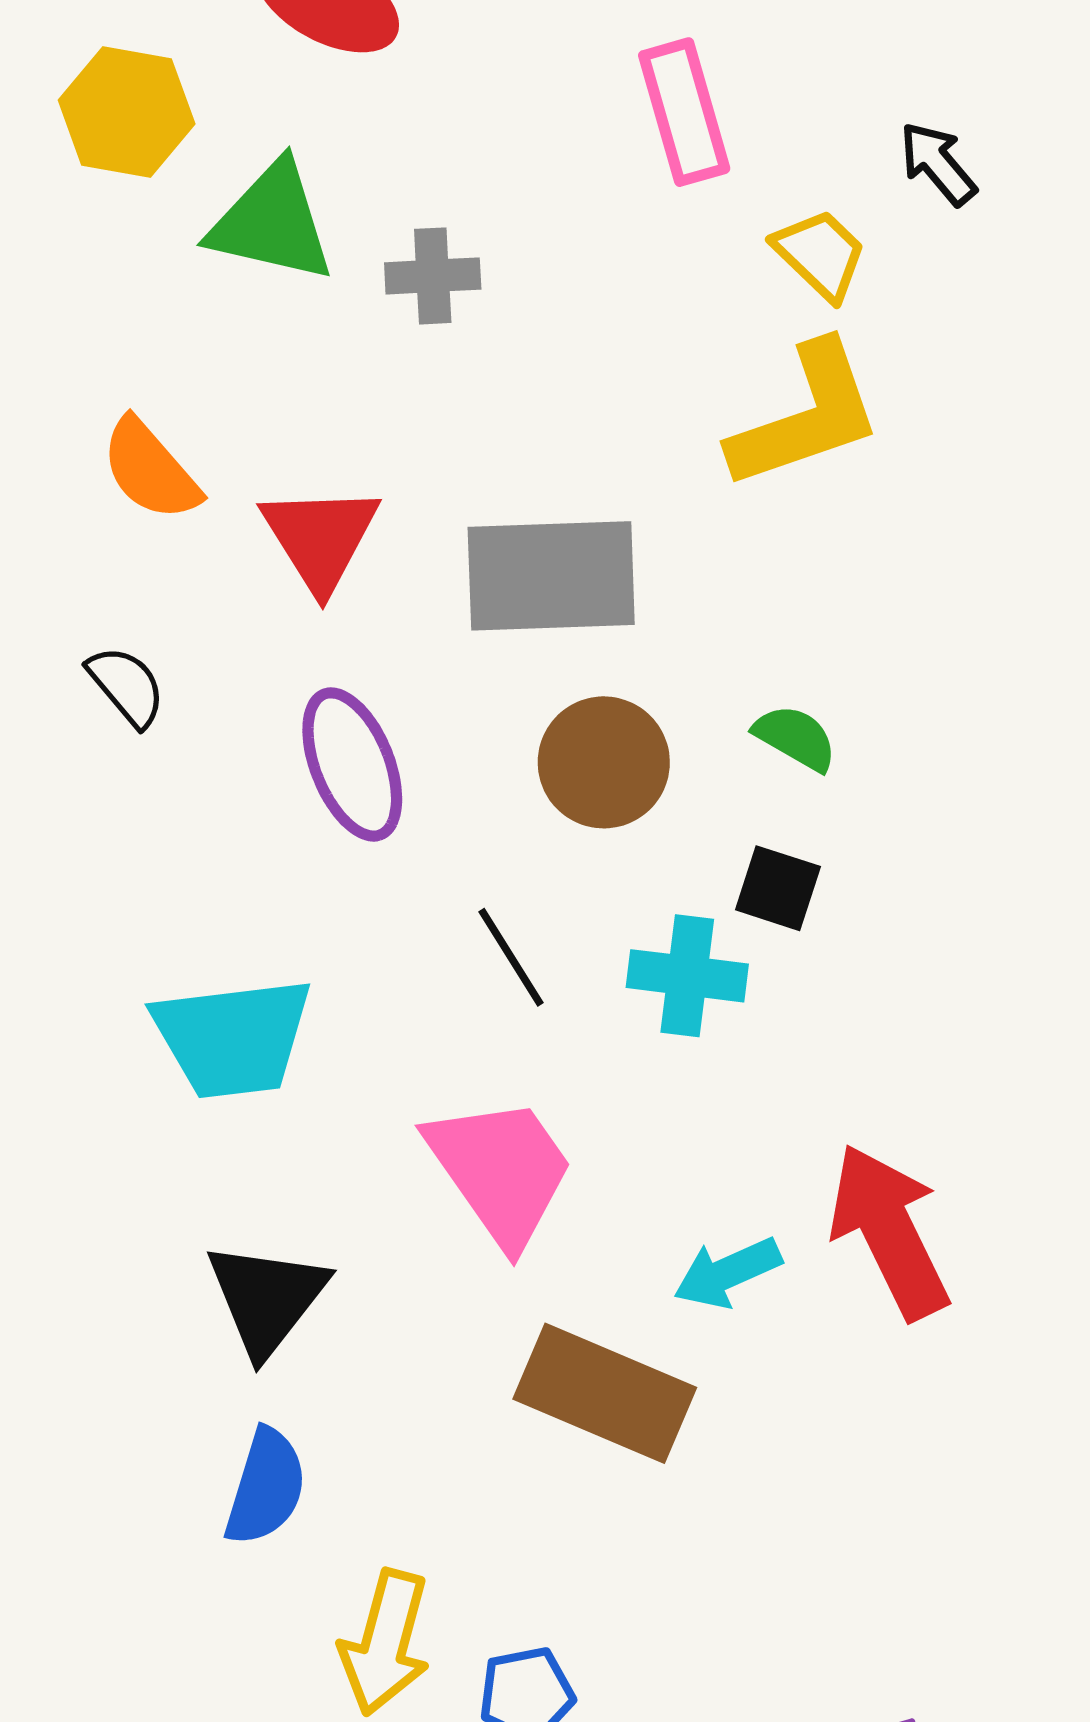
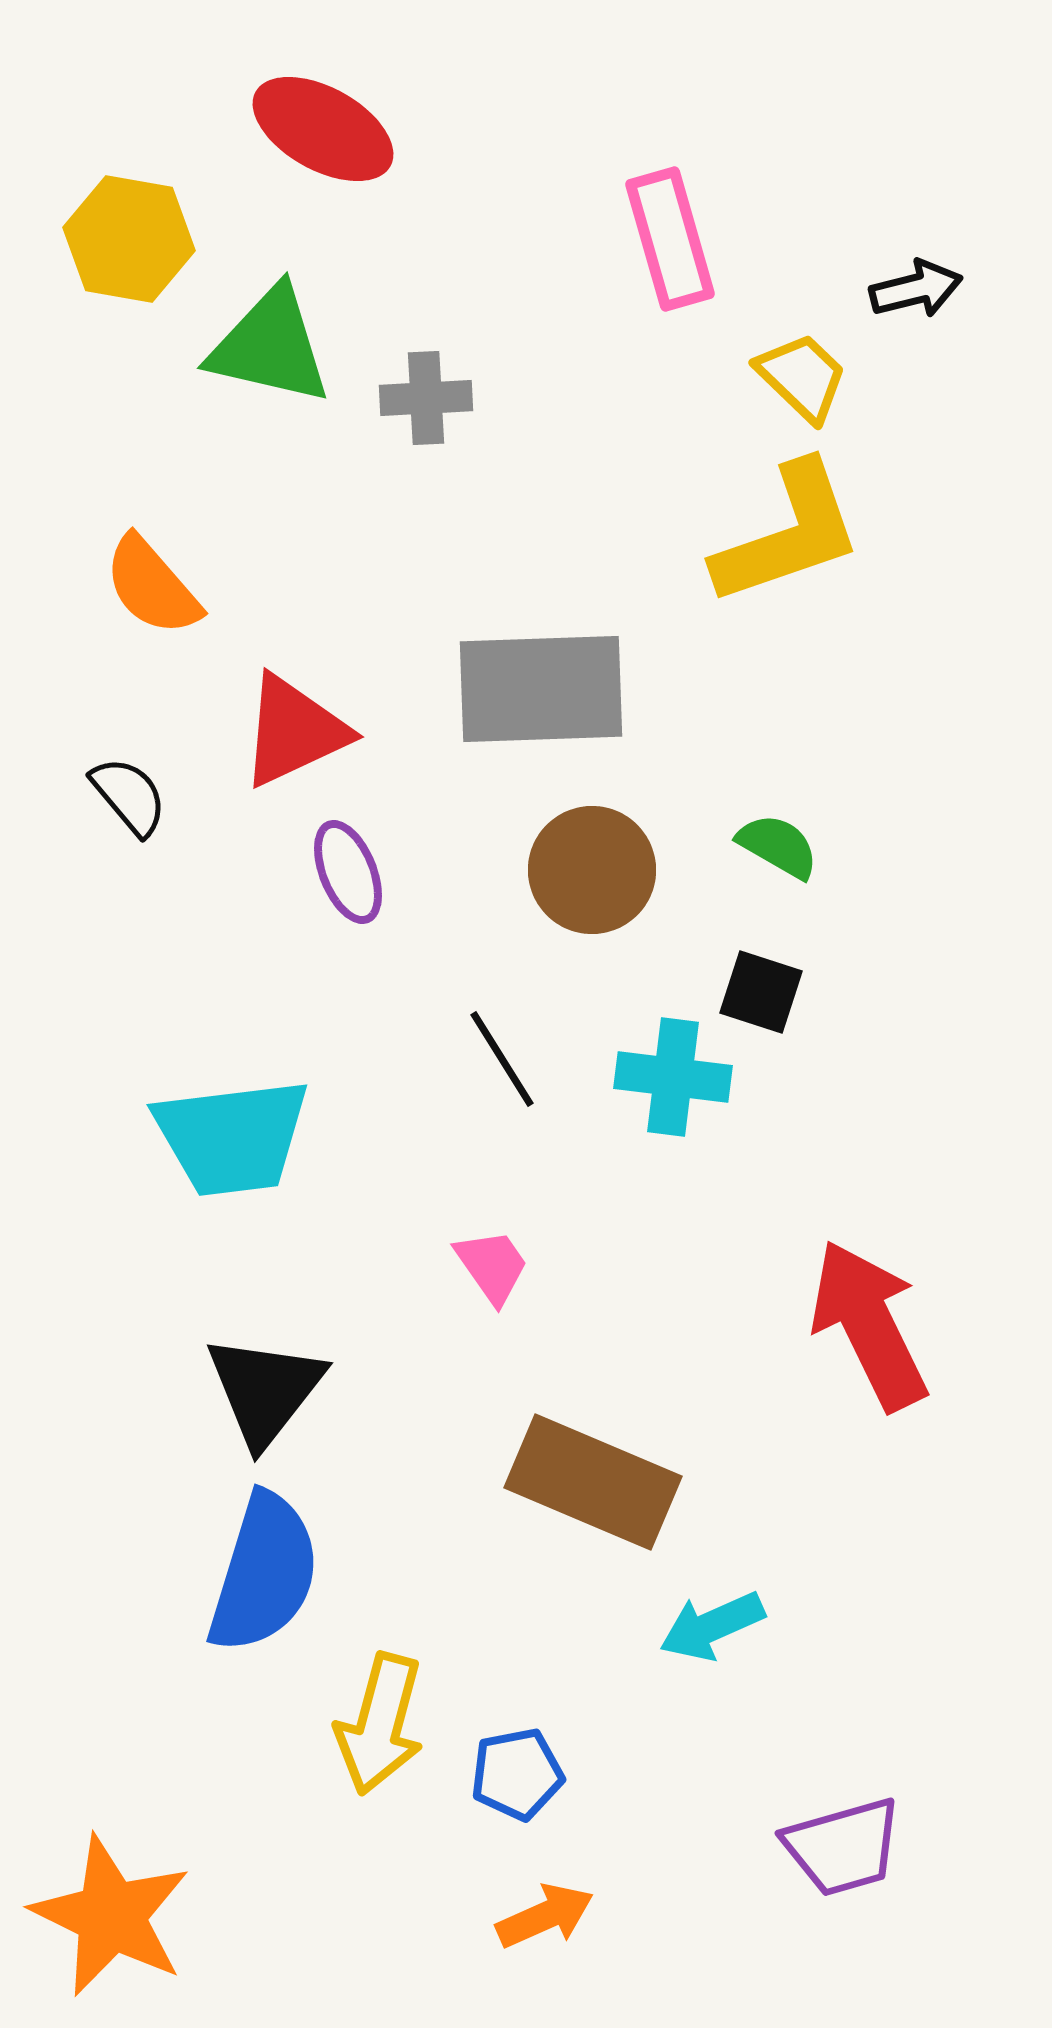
black arrow: (938, 164) -> (916, 289), turned 116
red triangle: (320, 538) -> (294, 731), moved, turned 37
purple ellipse: (352, 764) -> (348, 872), size x0.7
pink trapezoid: (501, 1171) -> (492, 1266), size x0.5
cyan arrow: (727, 1273) -> (712, 1626), moved
blue semicircle: (266, 1487) -> (264, 1573), size x1.4

